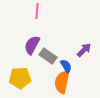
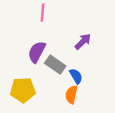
purple arrow: (84, 50) -> (83, 41), moved
orange semicircle: (62, 82) -> (71, 95), size x0.7

